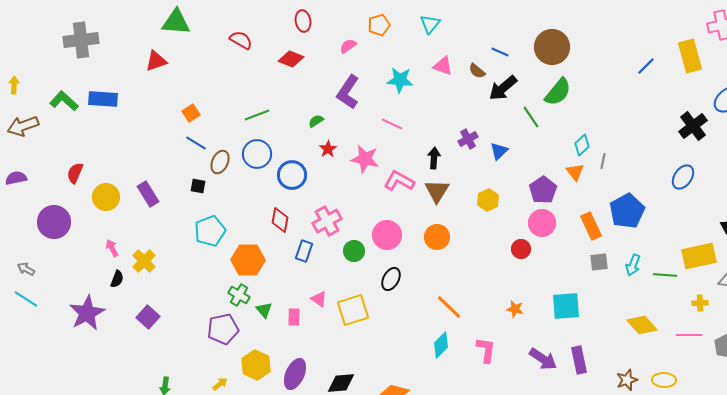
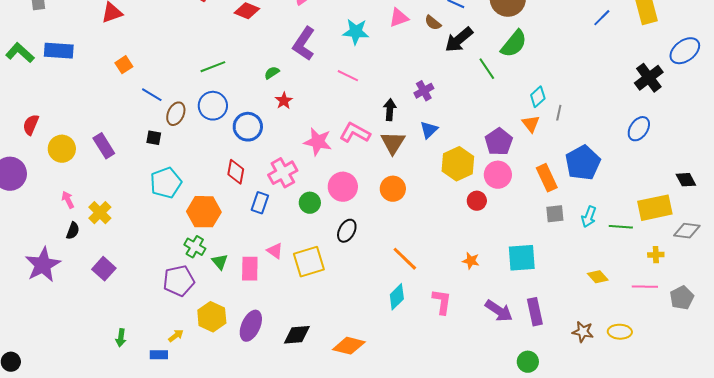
pink triangle: (443, 66) -> (399, 18), turned -40
orange square: (191, 113) -> (124, 65), moved
blue triangle: (499, 151) -> (429, 130), moved
pink star: (365, 159) -> (318, 142), moved
yellow hexagon: (488, 200) -> (458, 164), moved, size x1.5
pink rectangle: (294, 317) -> (250, 269), size x1.4
yellow diamond: (642, 325) -> (598, 277), size x0.7
brown star: (627, 380) -> (583, 332), turned 30

